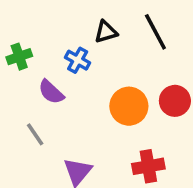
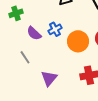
blue cross: (78, 60) -> (55, 29), moved, turned 32

